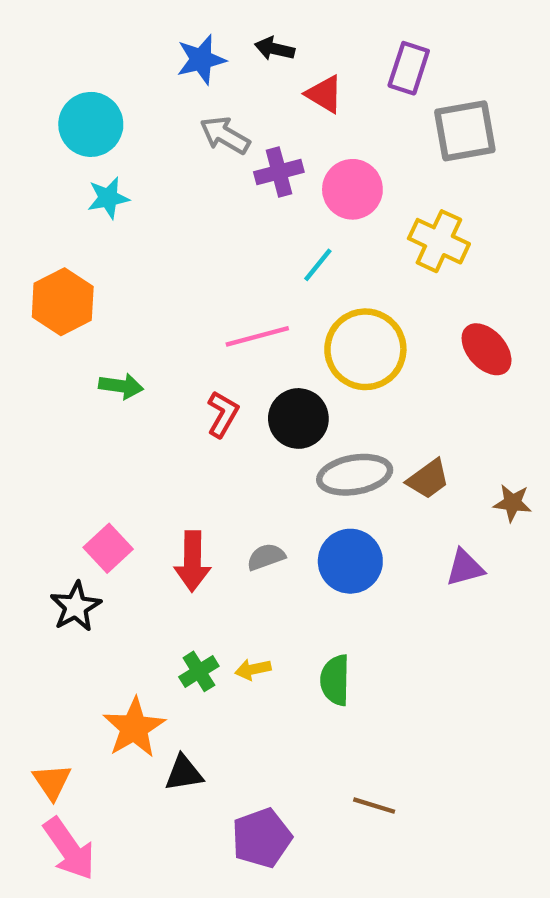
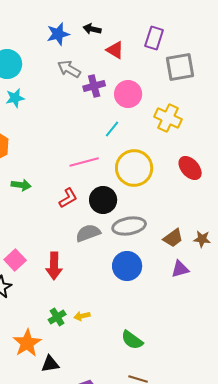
red L-shape: (223, 414) -> (68, 198), turned 30
brown trapezoid: (428, 479) -> (173, 238), moved
gray semicircle: (266, 557) -> (88, 233), moved, size x1.4
green semicircle: (335, 680) -> (132, 340), moved, turned -55

